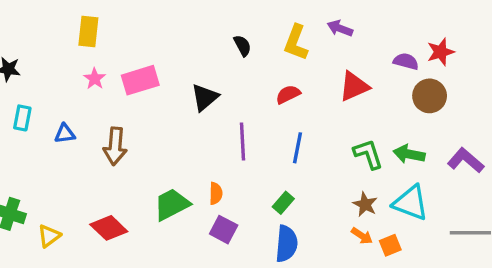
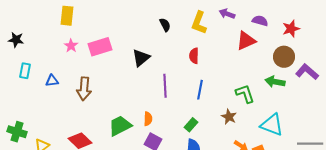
purple semicircle: (406, 61) -> (260, 21), moved
red triangle: (354, 86) -> (246, 41), moved
red semicircle: (288, 94) -> (194, 56), turned -63
green arrow: (409, 154) -> (275, 82), moved
purple L-shape: (466, 160) -> (307, 72), moved
brown star: (365, 204) -> (229, 117), moved

